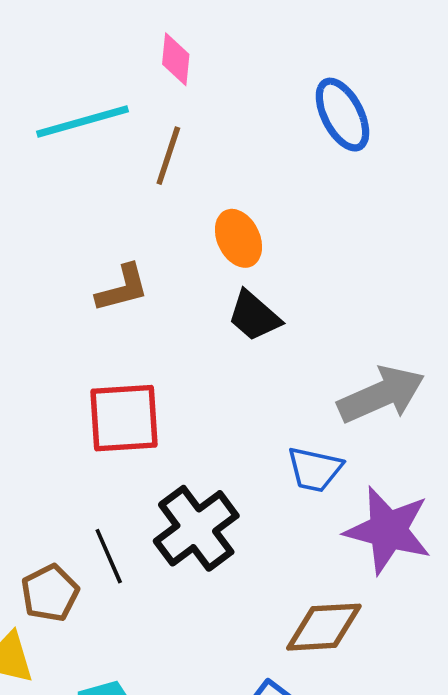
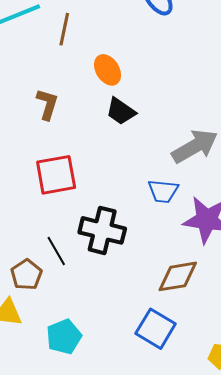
brown L-shape: (122, 288) -> (47, 104), turned -52
black cross: (196, 528) -> (102, 230), turned -33

